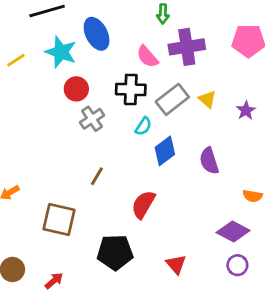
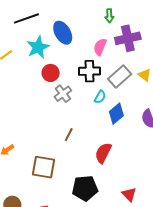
cyan star: (61, 52) -> (38, 47), turned 30
pink semicircle: (147, 57) -> (100, 47), turned 66

